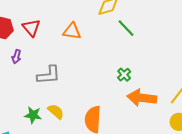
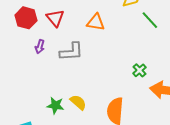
gray L-shape: (49, 75) -> (71, 52), moved
green cross: (124, 75) -> (139, 70), moved

